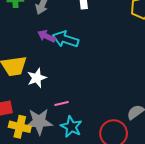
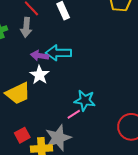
white star: (37, 78) -> (39, 75), moved
cyan star: (71, 127) -> (85, 100), moved

